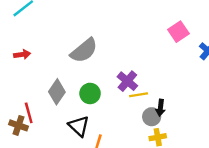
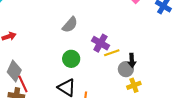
gray semicircle: (84, 51) -> (70, 25), moved, size x0.7
gray diamond: (57, 92) -> (14, 71), moved

